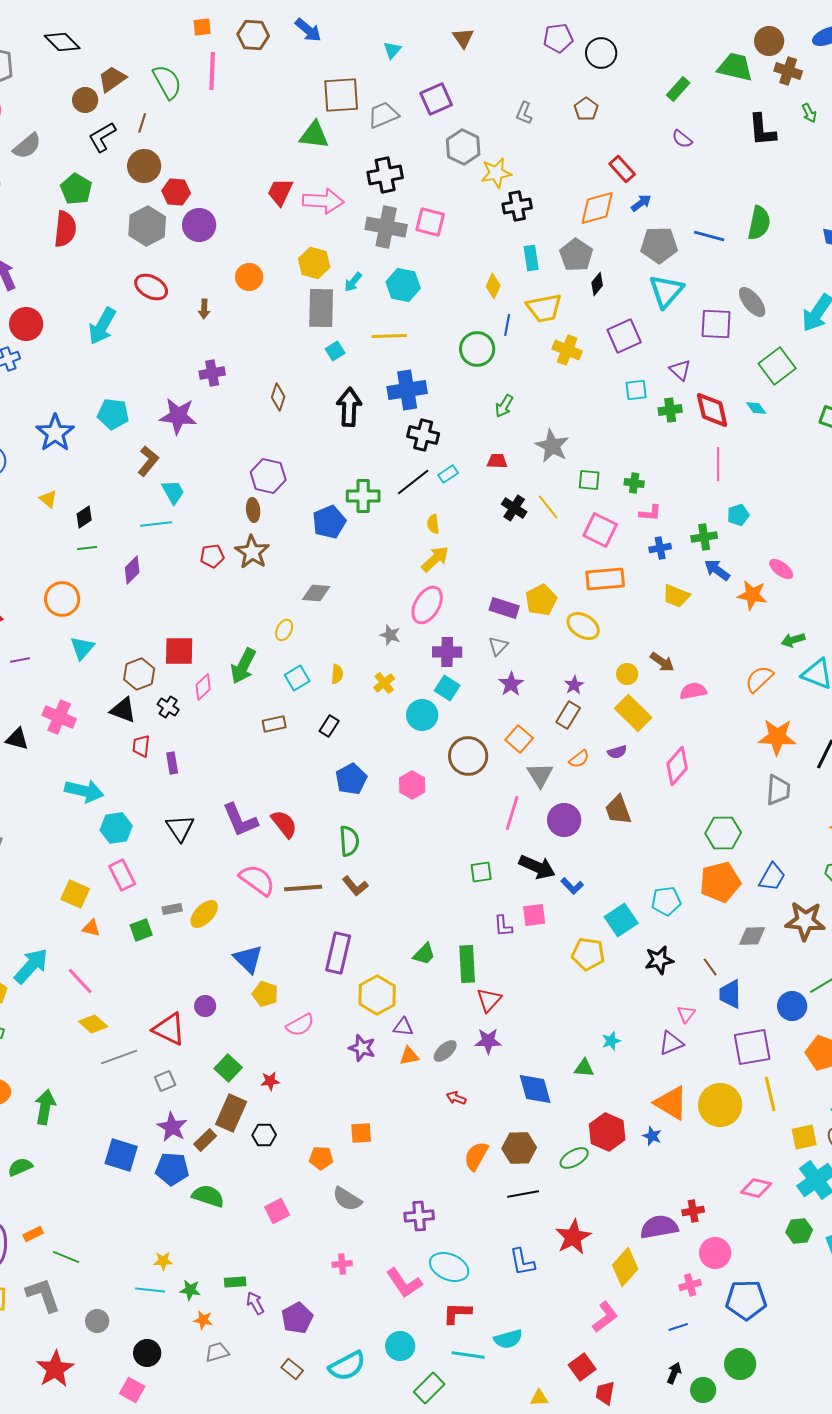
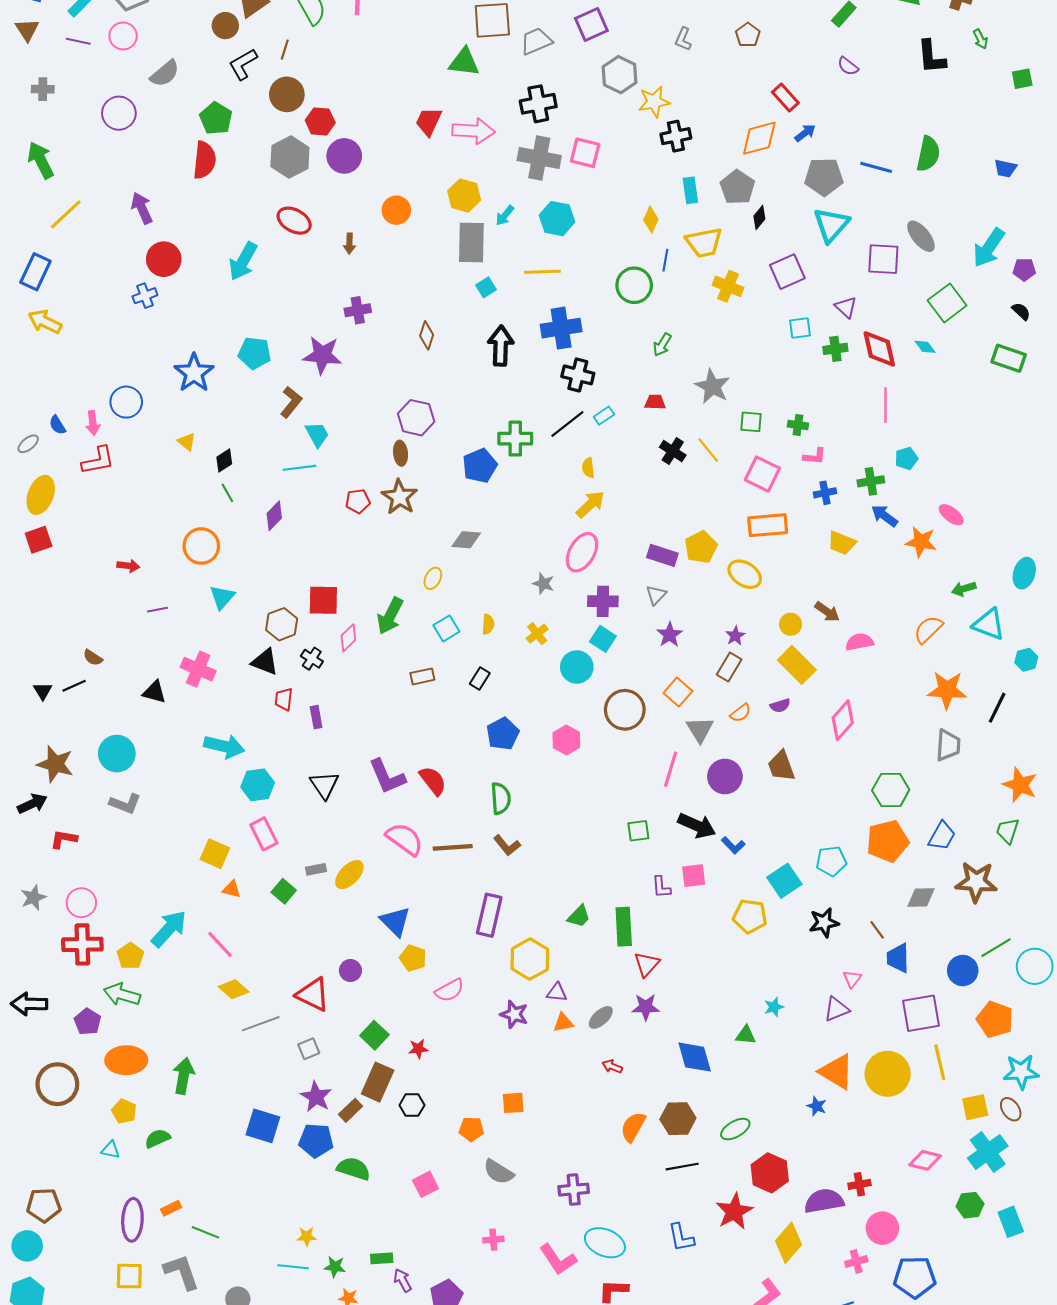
green line: (87, 548) -> (227, 493), turned 66
green square: (141, 930) -> (284, 891), turned -30
red hexagon: (607, 1132) -> (770, 1173), moved

